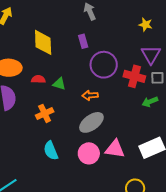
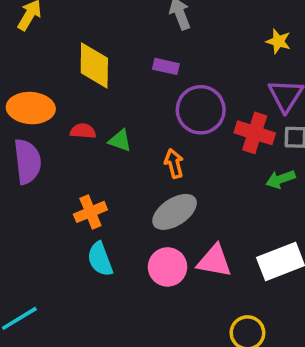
purple rectangle: (83, 41) -> (166, 66), turned -64
orange arrow: (90, 95) -> (174, 164), turned 77
orange cross: (45, 113) -> (90, 212), moved

